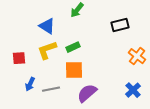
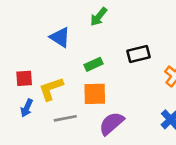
black rectangle: (120, 25) -> (139, 54), moved
yellow L-shape: (47, 50) -> (51, 89), moved
blue arrow: (30, 84) -> (27, 108), moved

